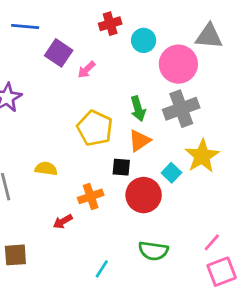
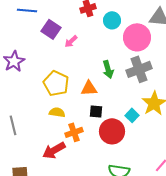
yellow pentagon: (95, 128) -> (56, 83), moved
orange triangle: (139, 141) -> (89, 88), moved, turned 30
yellow semicircle: (46, 169) -> (57, 112), moved
red arrow: (63, 221) -> (54, 150), size x1.6

